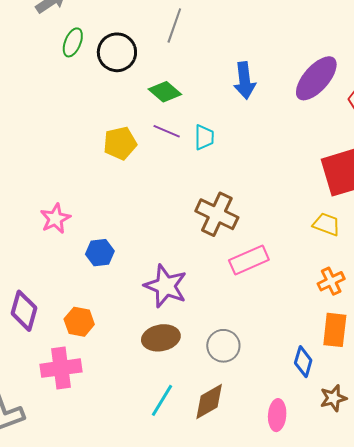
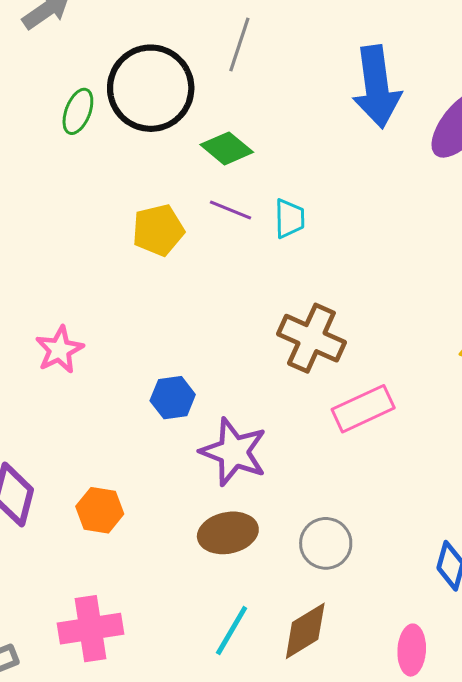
green ellipse: (73, 42) -> (78, 111), moved
black circle: (117, 52) -> (151, 88), size x1.4
blue arrow: (245, 80) -> (377, 87), moved, size x1.4
blue hexagon: (100, 253) -> (173, 398), moved
pink cross: (61, 368) -> (91, 629), moved

